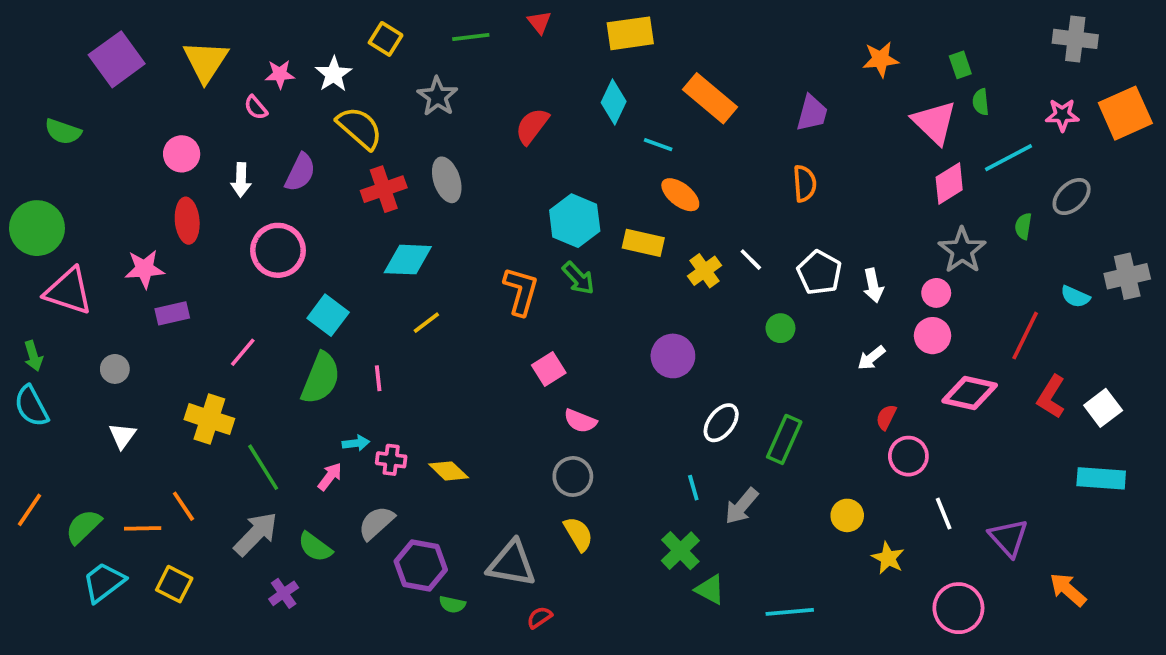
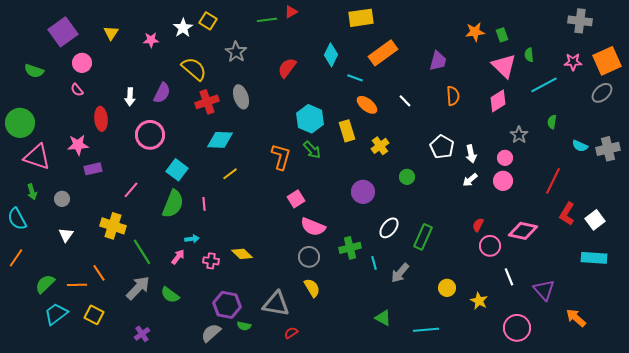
red triangle: (539, 22) -> (291, 12), turned 40
yellow rectangle: (630, 33) -> (361, 18), moved
green line: (471, 37) -> (267, 20), moved
yellow triangle: (206, 61) -> (111, 33), size x0.6
green rectangle: (960, 65) -> (502, 35), moved
white star: (334, 74) -> (183, 28), moved
orange rectangle: (710, 98) -> (383, 53), turned -76
pink semicircle: (256, 108) -> (77, 90), moved
pink circle: (182, 154) -> (82, 63), moved
orange semicircle: (805, 184) -> (453, 96), moved
pink diamond: (949, 184) -> (498, 101), moved
gray ellipse: (1072, 197) -> (602, 93), moved
yellow rectangle: (643, 243) -> (347, 131), turned 60
gray star: (962, 250) -> (519, 135), size x0.7
white line: (751, 260) -> (405, 101), moved
cyan semicircle: (1075, 297) -> (580, 146), moved
green circle: (780, 328) -> (407, 177), moved
green arrow: (33, 356) -> (32, 192), moved
white arrow: (871, 358) -> (470, 180), moved
pink diamond: (970, 393) -> (523, 231), moved
pink semicircle: (580, 421) -> (313, 227), size x1.4
pink cross: (391, 460) -> (211, 261), moved
orange line: (30, 510) -> (16, 258), moved
yellow circle: (847, 515) -> (447, 288), moved
gray semicircle: (376, 523) -> (211, 333), moved
green cross: (680, 551) -> (350, 248), moved, turned 30
purple cross: (284, 593) -> (142, 334), moved

